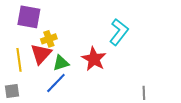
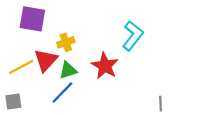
yellow cross: (49, 39) -> (66, 42), moved
yellow line: (19, 60) -> (21, 67), turned 70

